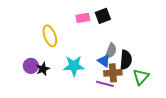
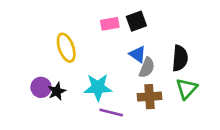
black semicircle: (126, 60) -> (180, 58), moved
blue triangle: (104, 61) -> (138, 54), moved
green triangle: (141, 77) -> (187, 89), moved
purple line: (105, 84) -> (111, 112), moved

